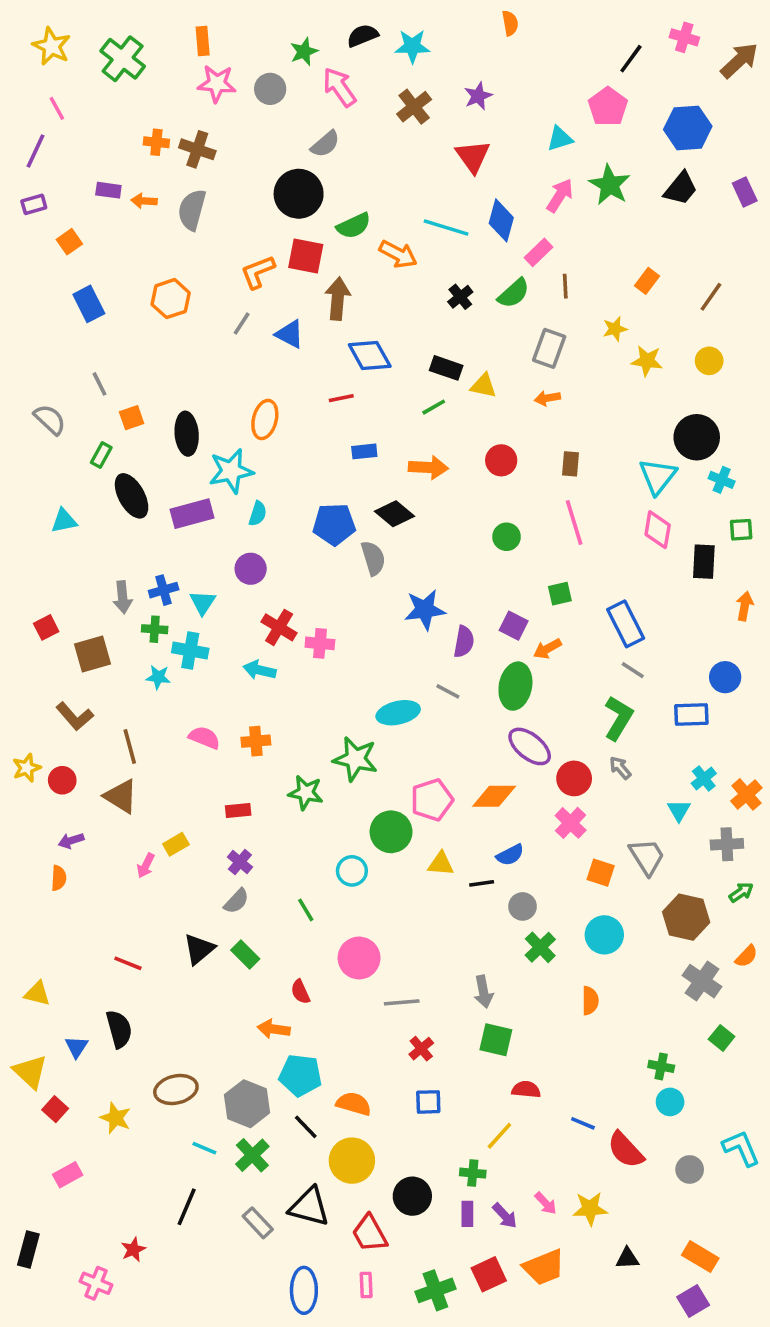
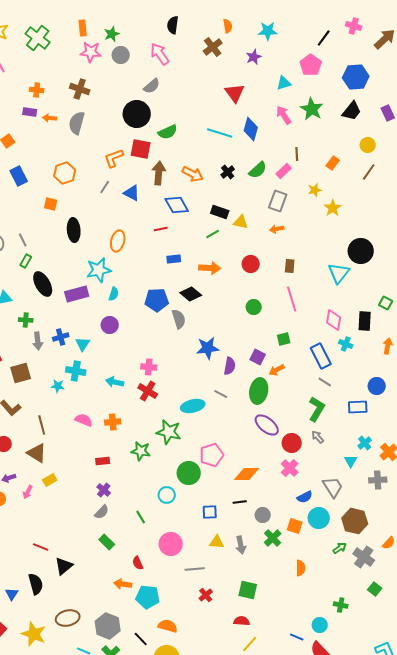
orange semicircle: (510, 23) -> (228, 26), moved
black semicircle: (363, 36) -> (173, 25), turned -60
cyan star: (412, 46) -> (268, 31), moved
green star: (304, 52) -> (112, 34), moved
purple star: (478, 96) -> (254, 57), moved
brown cross: (414, 107) -> (213, 47), moved
orange cross: (156, 142) -> (37, 90), moved
pink arrow: (560, 196) -> (284, 115), turned -66
pink rectangle: (539, 252) -> (284, 171), moved
orange arrow: (398, 254) -> (193, 174), moved
brown line: (565, 286) -> (297, 154), moved
yellow star: (647, 361) -> (333, 208), turned 30
yellow circle: (709, 361) -> (368, 145), moved
gray line: (100, 384) -> (23, 240), moved
orange square: (132, 418) -> (51, 204), moved, turned 32
black ellipse: (187, 434) -> (74, 230), moved
cyan cross: (722, 480) -> (346, 344), moved
pink diamond: (658, 530) -> (334, 320), moved
green square: (741, 530) -> (386, 303), turned 32
red cross: (279, 627) -> (148, 391), moved
green cross: (155, 629) -> (26, 320), moved
orange diamond: (494, 796) -> (247, 474), moved
yellow rectangle: (176, 844) -> (50, 480), moved
blue semicircle: (510, 855) -> (305, 497), moved
yellow triangle: (441, 864) -> (217, 542), moved
pink arrow: (146, 866) -> (28, 492), moved
orange square: (601, 873) -> (295, 526), moved
green arrow: (741, 892) -> (340, 548), moved
cyan circle: (604, 935) -> (319, 518), moved
black triangle: (199, 949) -> (64, 566), moved
gray arrow: (483, 992) -> (241, 545), moved
cyan pentagon: (300, 1075) -> (148, 597), moved
red semicircle: (526, 1090) -> (242, 621), moved
blue square: (428, 1102) -> (210, 512), moved
cyan circle: (670, 1102) -> (320, 625), moved
yellow star: (116, 1118) -> (34, 634), size x1.4

